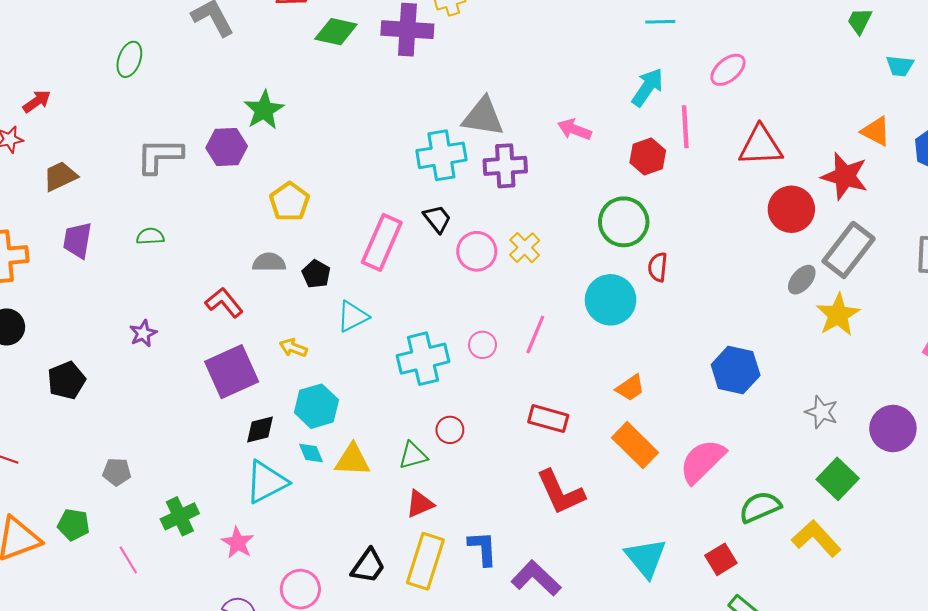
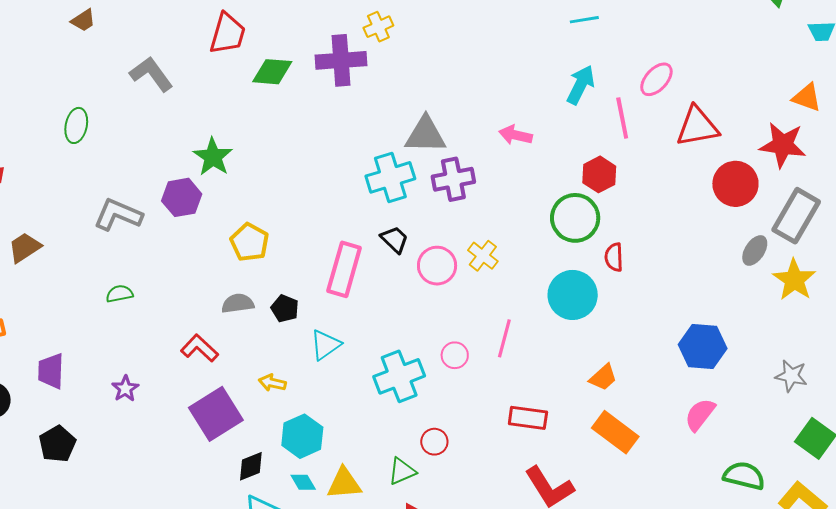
pink ellipse: (728, 70) -> (656, 79), moved
gray L-shape: (160, 156) -> (118, 215), turned 30
red hexagon: (648, 156) -> (599, 174), moved
purple trapezoid: (78, 240) -> (51, 371), moved
pink semicircle: (702, 461) -> (700, 415), moved, size x0.7
green semicircle: (760, 507) -> (744, 476), turned 45

